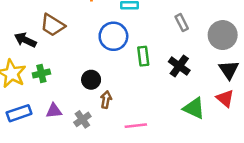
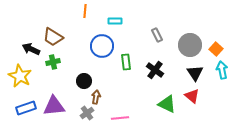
green cross: (41, 73) -> (53, 62), moved
purple triangle: (54, 111) -> (54, 106), size x1.6
gray cross: (82, 119) -> (87, 113), moved

